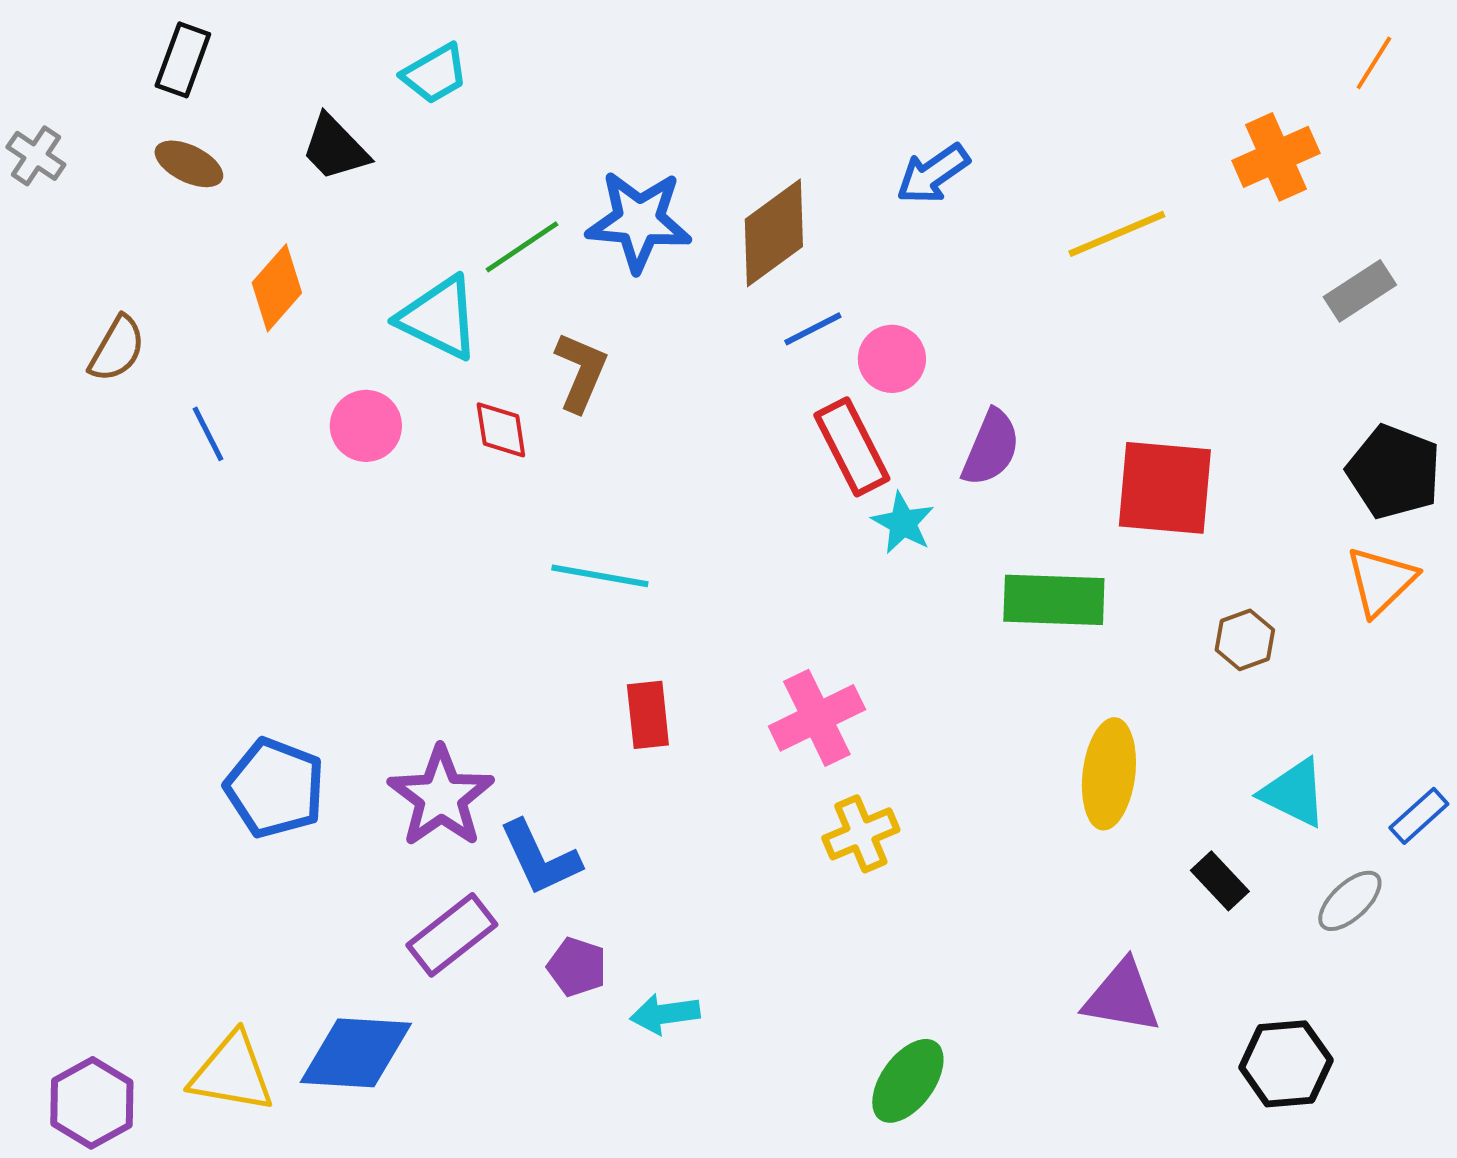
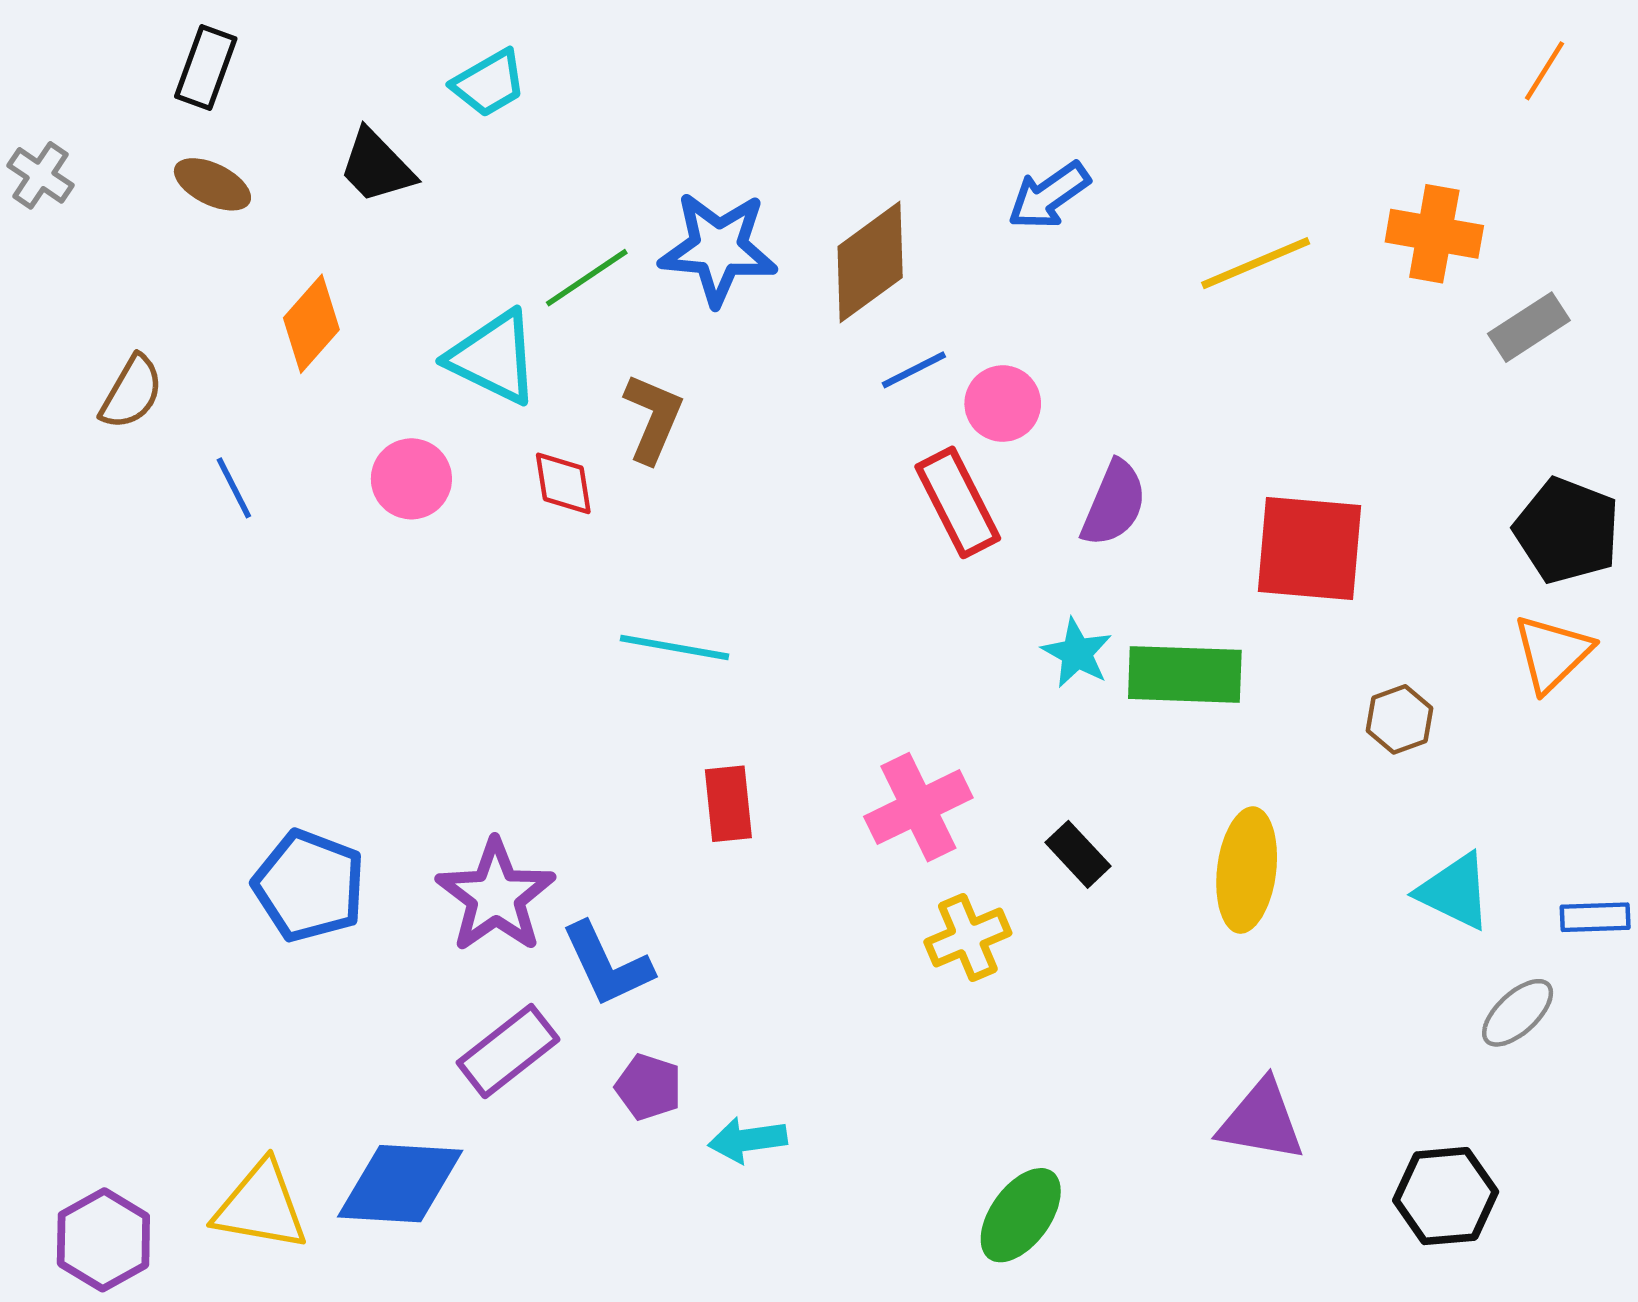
orange cross: (1276, 157) -> (1434, 234), moved, turned 34
cyan star: (903, 523) -> (1077, 653), moved
blue rectangle: (1419, 816) -> (1595, 917), turned 40
black rectangle: (1220, 881) -> (1078, 854), moved

